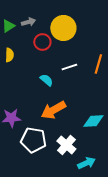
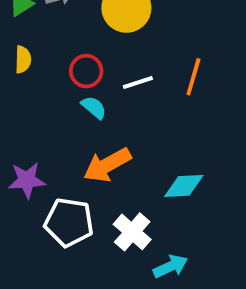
red circle: (42, 42) -> (86, 71), moved

